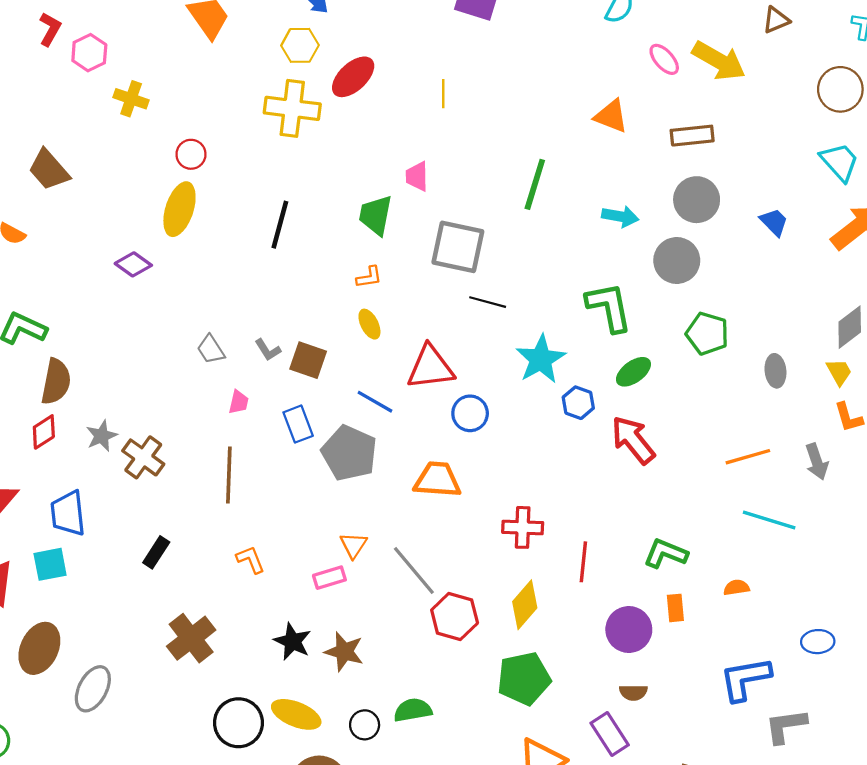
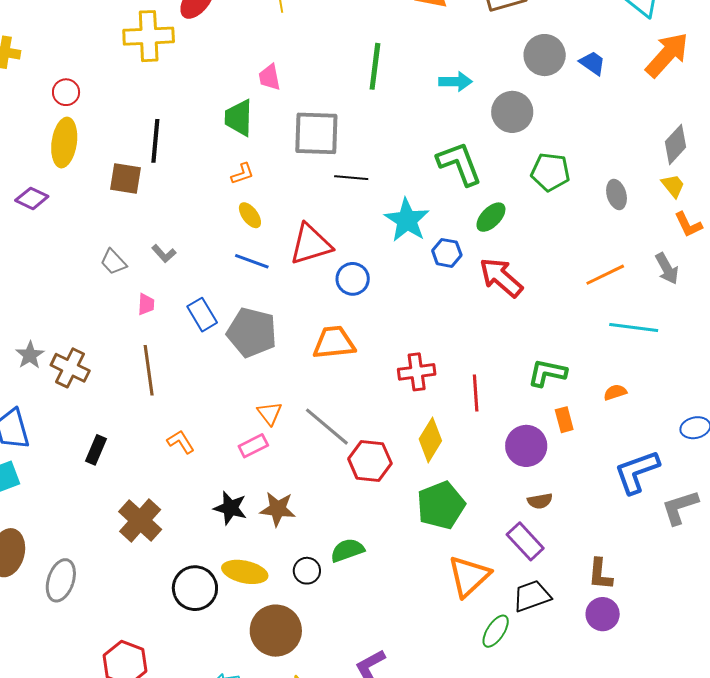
gray circle: (697, 200) -> (545, 55), moved
brown square: (308, 360) -> (125, 179), moved
blue line: (375, 402) -> (252, 261), moved

